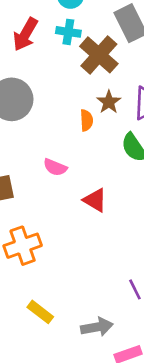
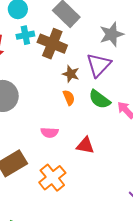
orange semicircle: (86, 120) -> (69, 98), moved
orange cross: (23, 246) -> (52, 178), moved

